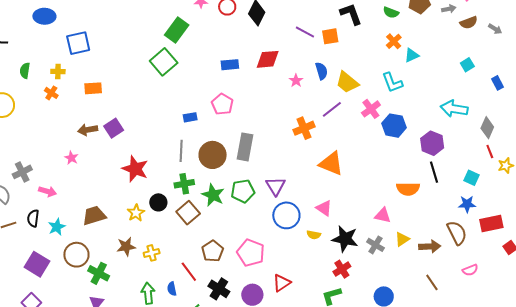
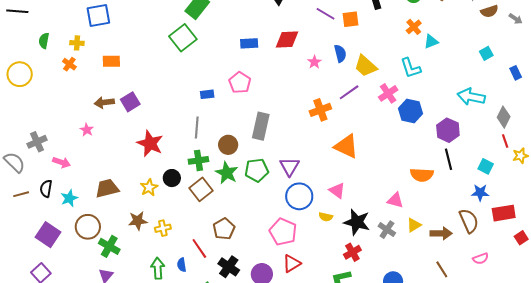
brown circle: (213, 155) -> (228, 145), moved, size x0.7
pink pentagon: (251, 253) -> (283, 232), moved

